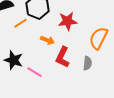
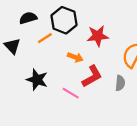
red L-shape: (62, 57) -> (92, 76), turned -145
pink line: (34, 72) -> (71, 93), moved

